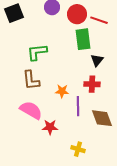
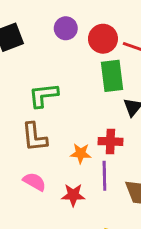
red cross: (92, 84) -> (110, 141), moved
pink semicircle: (31, 110) -> (34, 182), size x0.7
red star: (50, 127) -> (73, 195), moved

